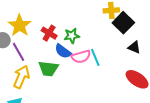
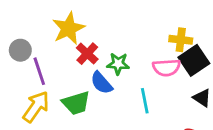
yellow star: (20, 25) -> (69, 28), moved
pink semicircle: (81, 57) -> (166, 68), moved
green trapezoid: (48, 69) -> (76, 103), turned -35

